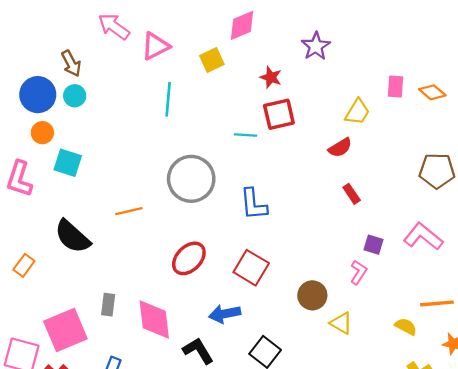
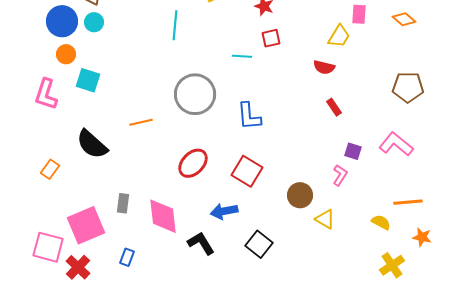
pink rectangle: (395, 87) -> (359, 14), moved
red square: (279, 114) -> (271, 38), size x0.7
red semicircle: (340, 148) -> (324, 67), turned 45

